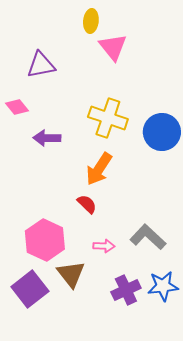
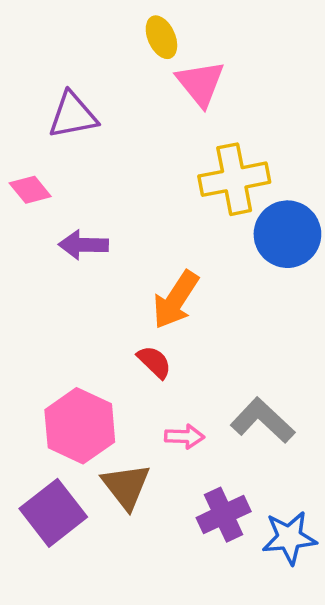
yellow ellipse: (91, 21) -> (161, 37), turned -30
yellow cross: (108, 118) -> (234, 179), moved, turned -30
blue star: (163, 286) -> (289, 538), moved

